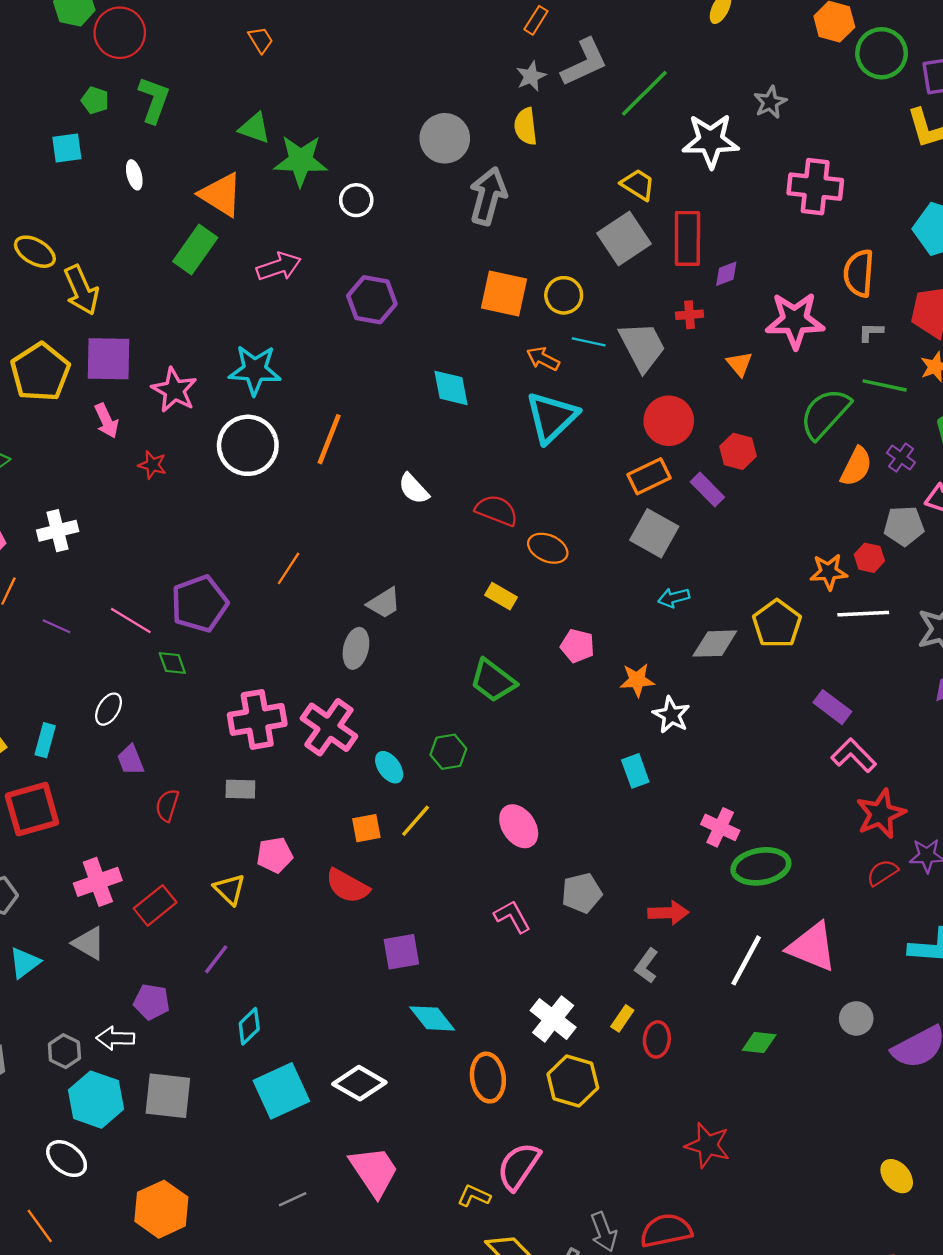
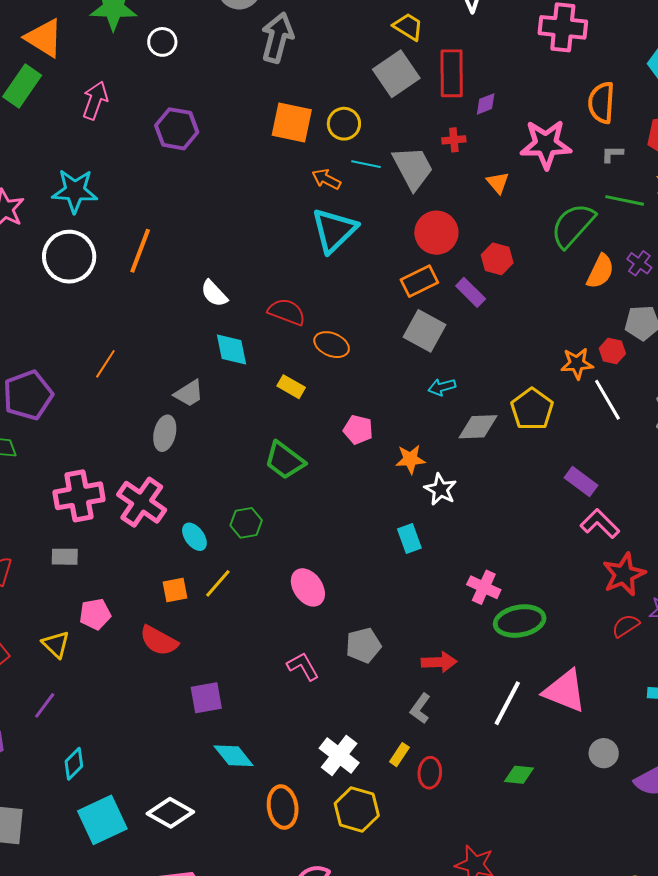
pink arrow: (279, 267) -> (95, 100), turned -51
cyan diamond: (451, 388) -> (232, 350), moved
white line: (863, 614) -> (607, 400), turned 63

